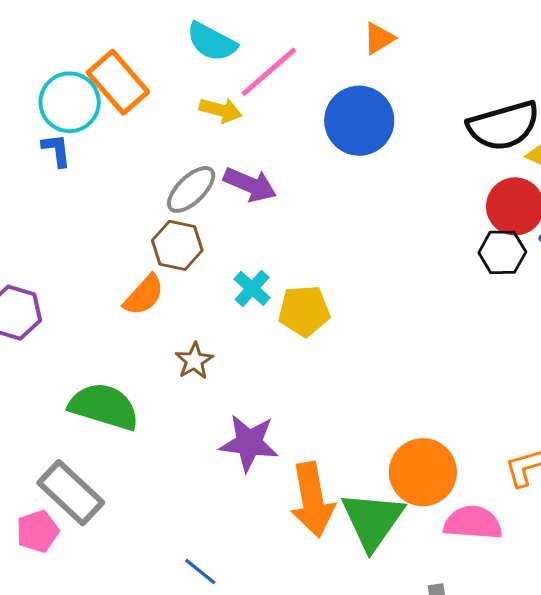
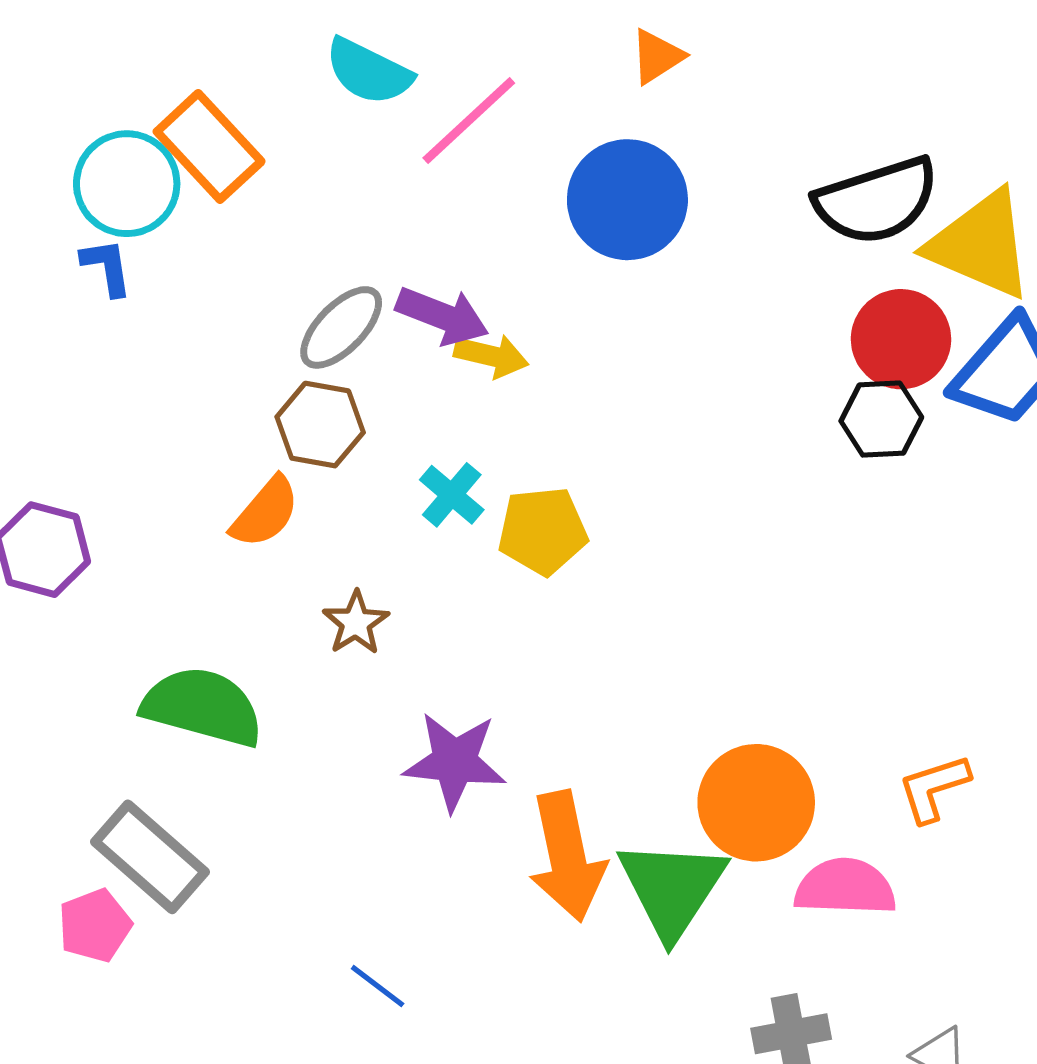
yellow arrow: (221, 110) -> (491, 356), moved

